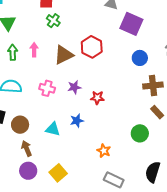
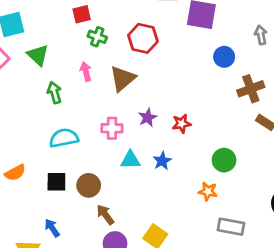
red hexagon: (92, 47) -> (143, 38), moved
pink arrow: (34, 50) -> (86, 71), moved
cyan triangle: (53, 129) -> (130, 160), moved
green circle: (140, 133) -> (224, 160), moved

